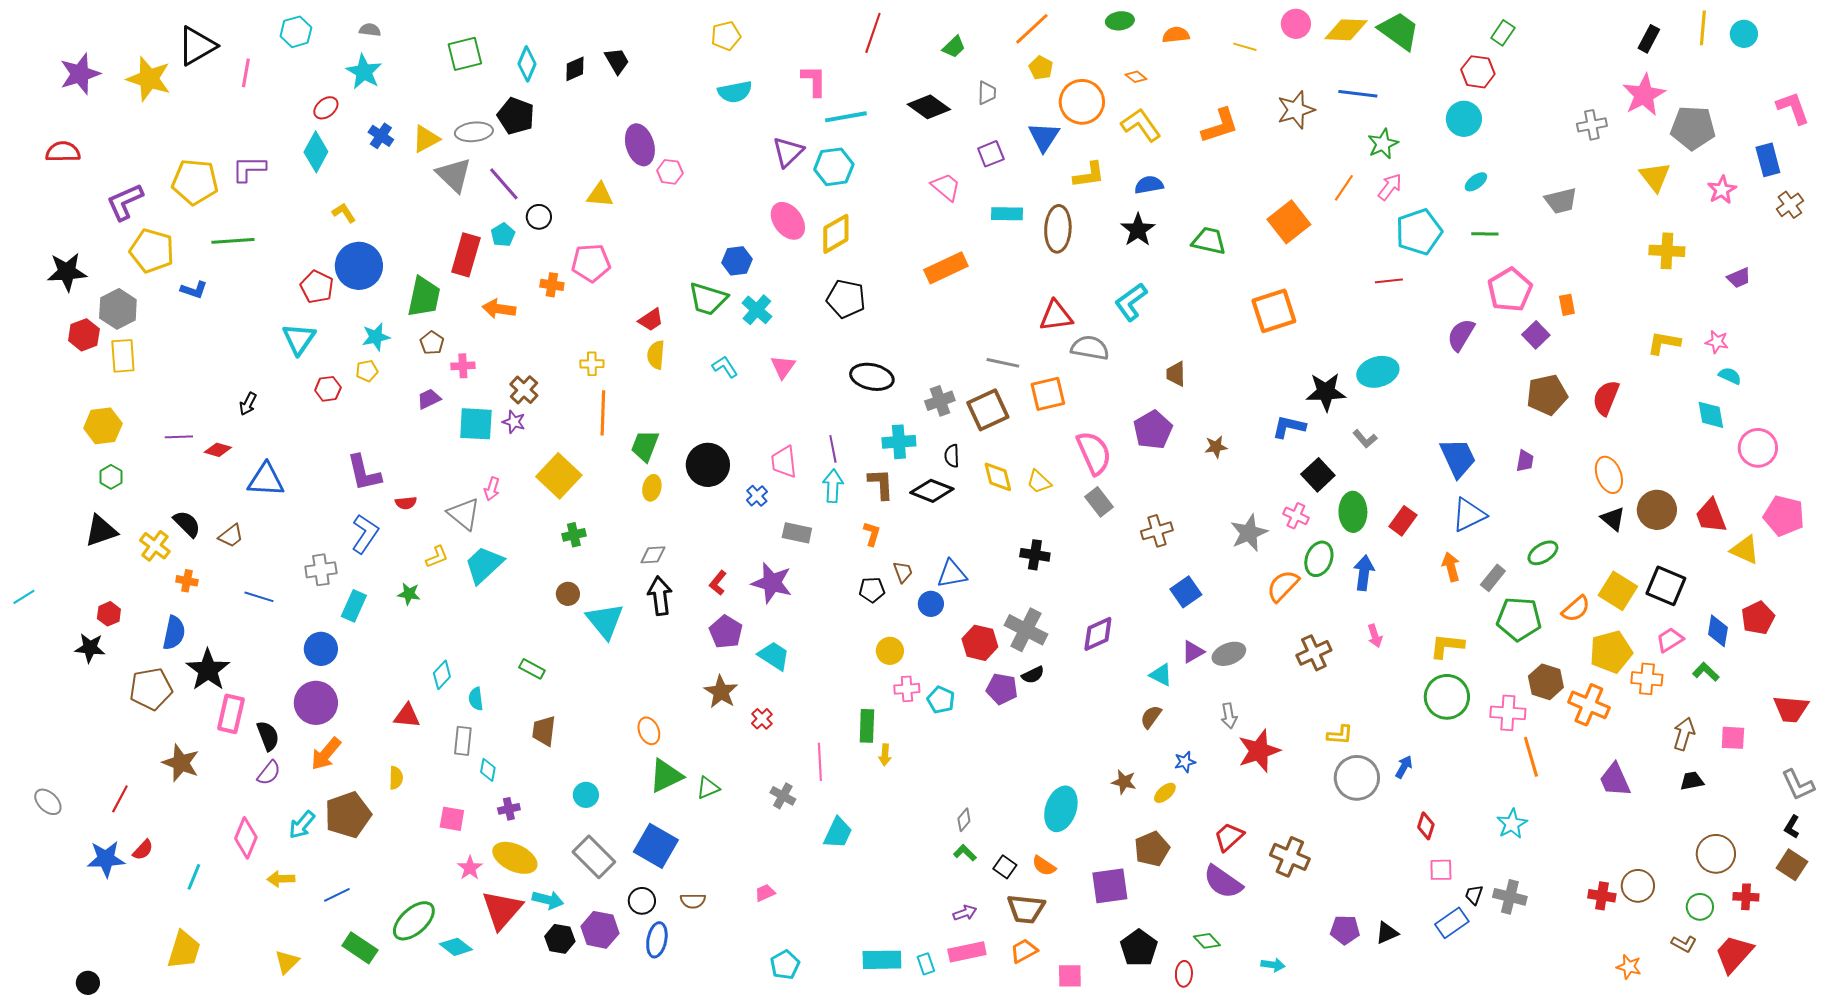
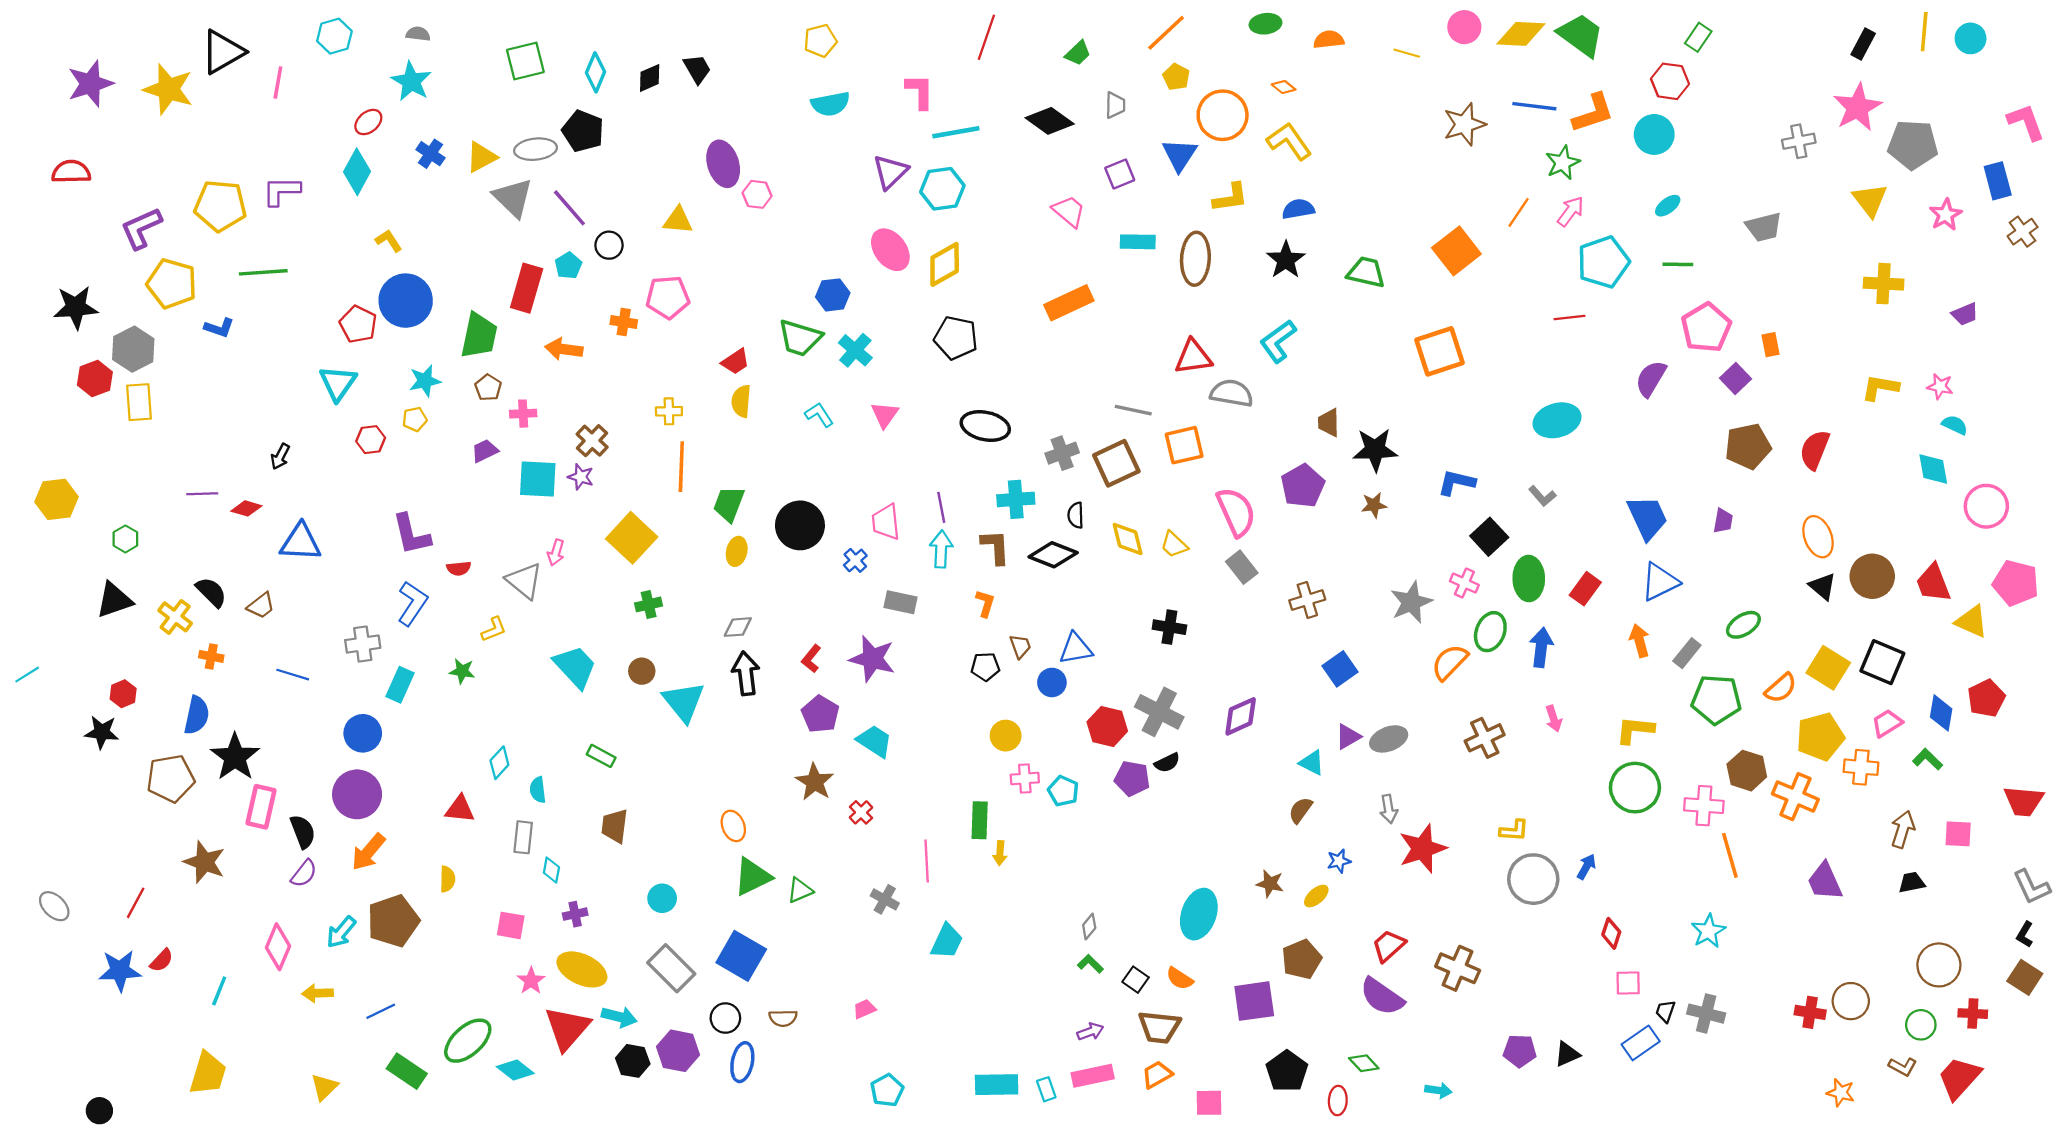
orange L-shape: (1220, 126) -> (1593, 113), moved
black star: (1326, 392) -> (1375, 450), moved
yellow hexagon: (103, 426) -> (56, 499), moved
cyan trapezoid: (484, 565) -> (575, 667), moved, turned 90

